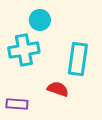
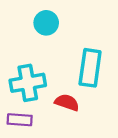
cyan cross: (24, 50) -> (28, 83), moved

